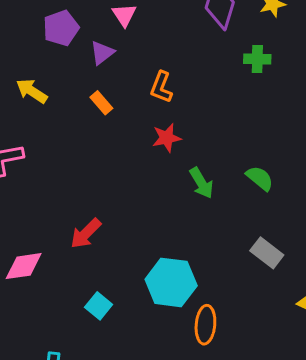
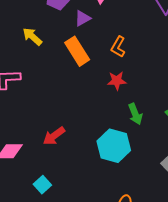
orange rectangle: (101, 103) -> (77, 51), size x1.8
cyan hexagon: (171, 282) -> (114, 146), moved
cyan square: (99, 306) -> (42, 185), moved

